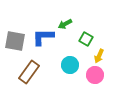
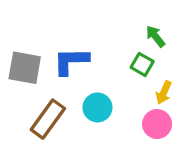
green arrow: (65, 24) -> (155, 36), moved, turned 80
cyan circle: (70, 65) -> (97, 107), moved

